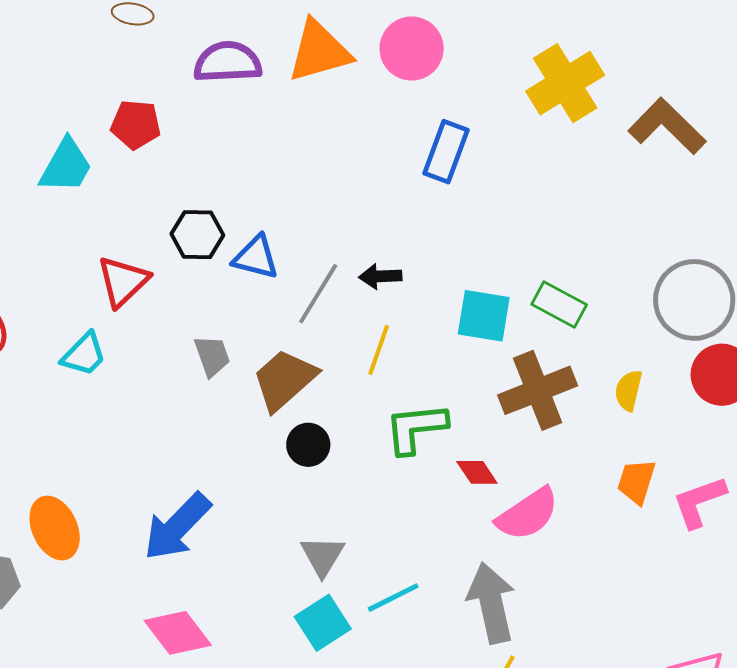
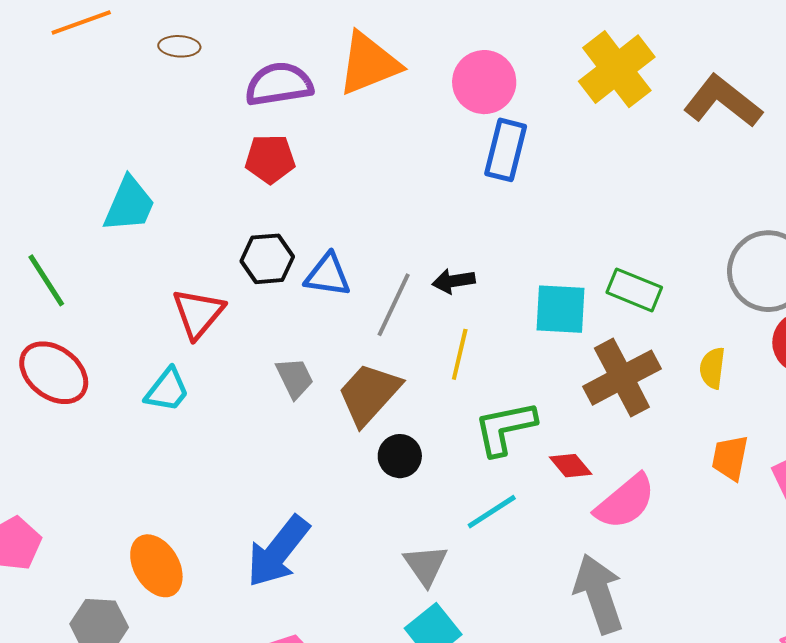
pink circle: (412, 49) -> (484, 82), moved
red pentagon: (136, 124) -> (270, 159), moved
cyan line: (393, 598) -> (492, 512), moved

